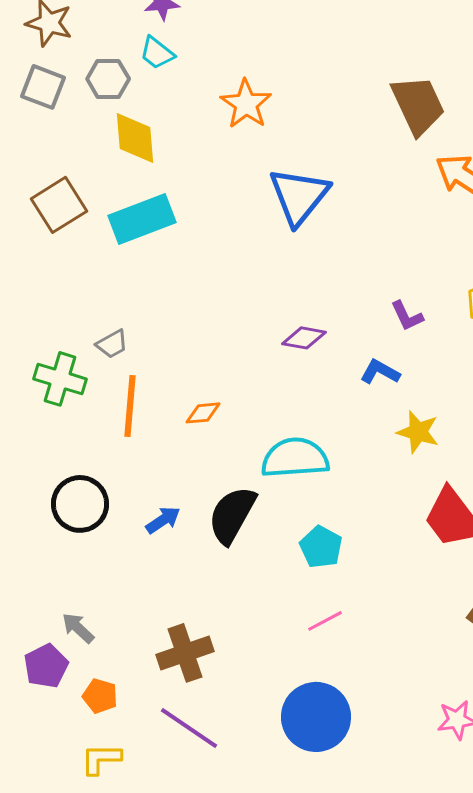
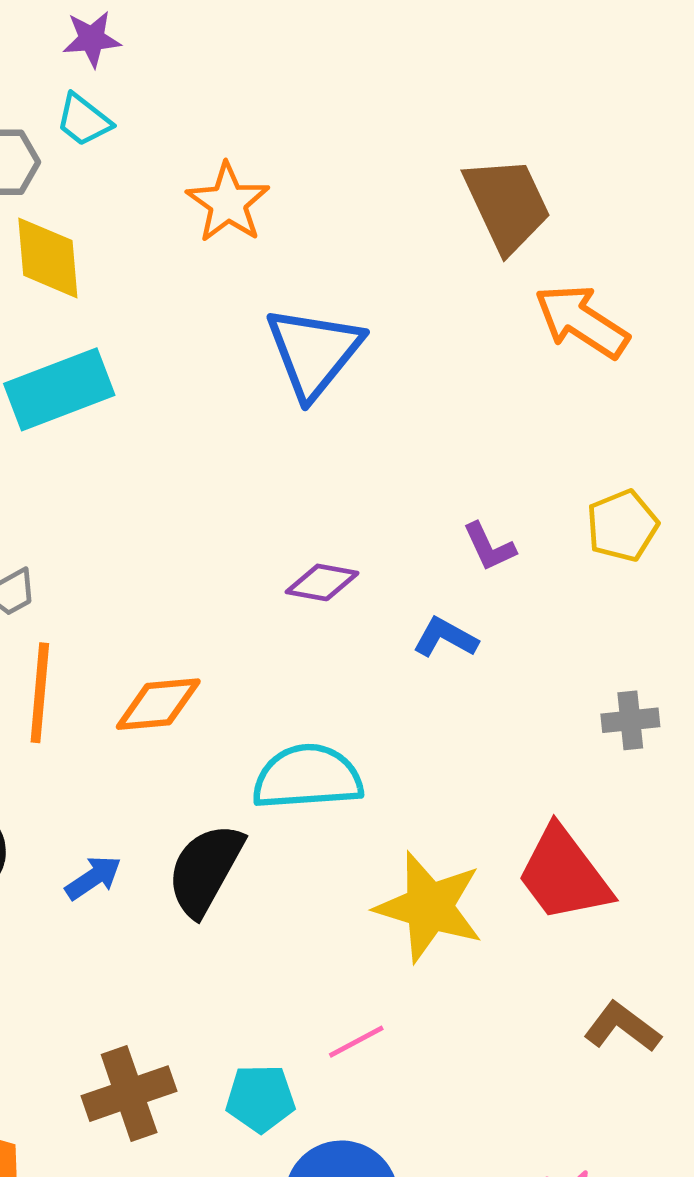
orange diamond: (203, 413) -> (158, 704), size x1.5
yellow star: (418, 432) -> (429, 907), moved, size x1.6
cyan pentagon: (321, 547) -> (260, 1098), moved, turned -30

